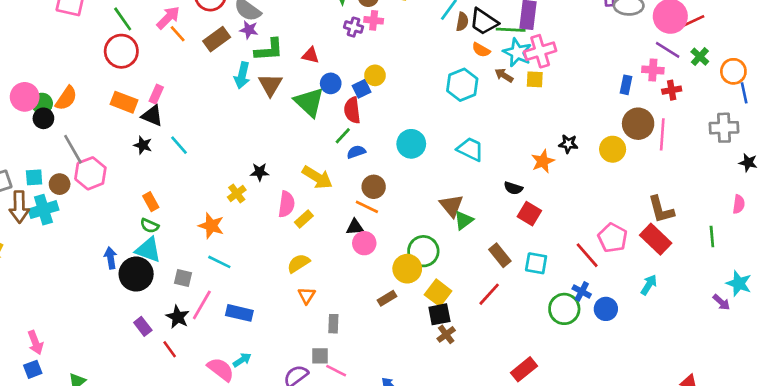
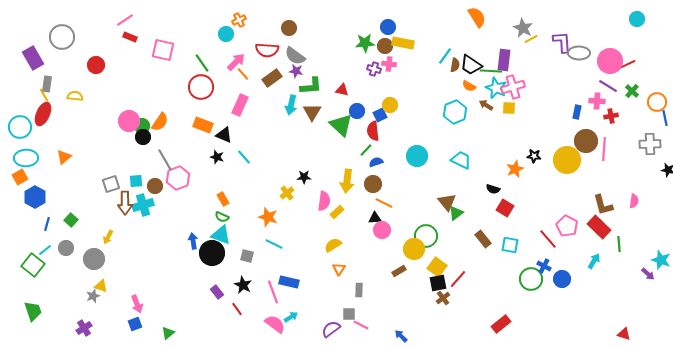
pink rectangle: (156, 94) -> (240, 105), moved, size x1.5
yellow circle: (613, 149) -> (567, 160), size x1.4
yellow arrow: (317, 177) -> (347, 181), turned 65
brown circle: (374, 187) -> (373, 184), moved
pink semicircle: (739, 204) -> (634, 201), moved
green line: (712, 236) -> (619, 244), moved
red line: (489, 294) -> (458, 279), moved
pink line: (202, 305) -> (273, 292), moved, turned -50

